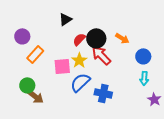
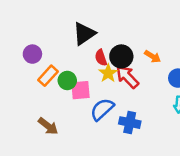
black triangle: (65, 19) -> (84, 34), size x1.5
red semicircle: (79, 39) -> (101, 58), turned -64
yellow star: (79, 60) -> (108, 73), moved
green circle: (27, 85) -> (67, 80), moved

